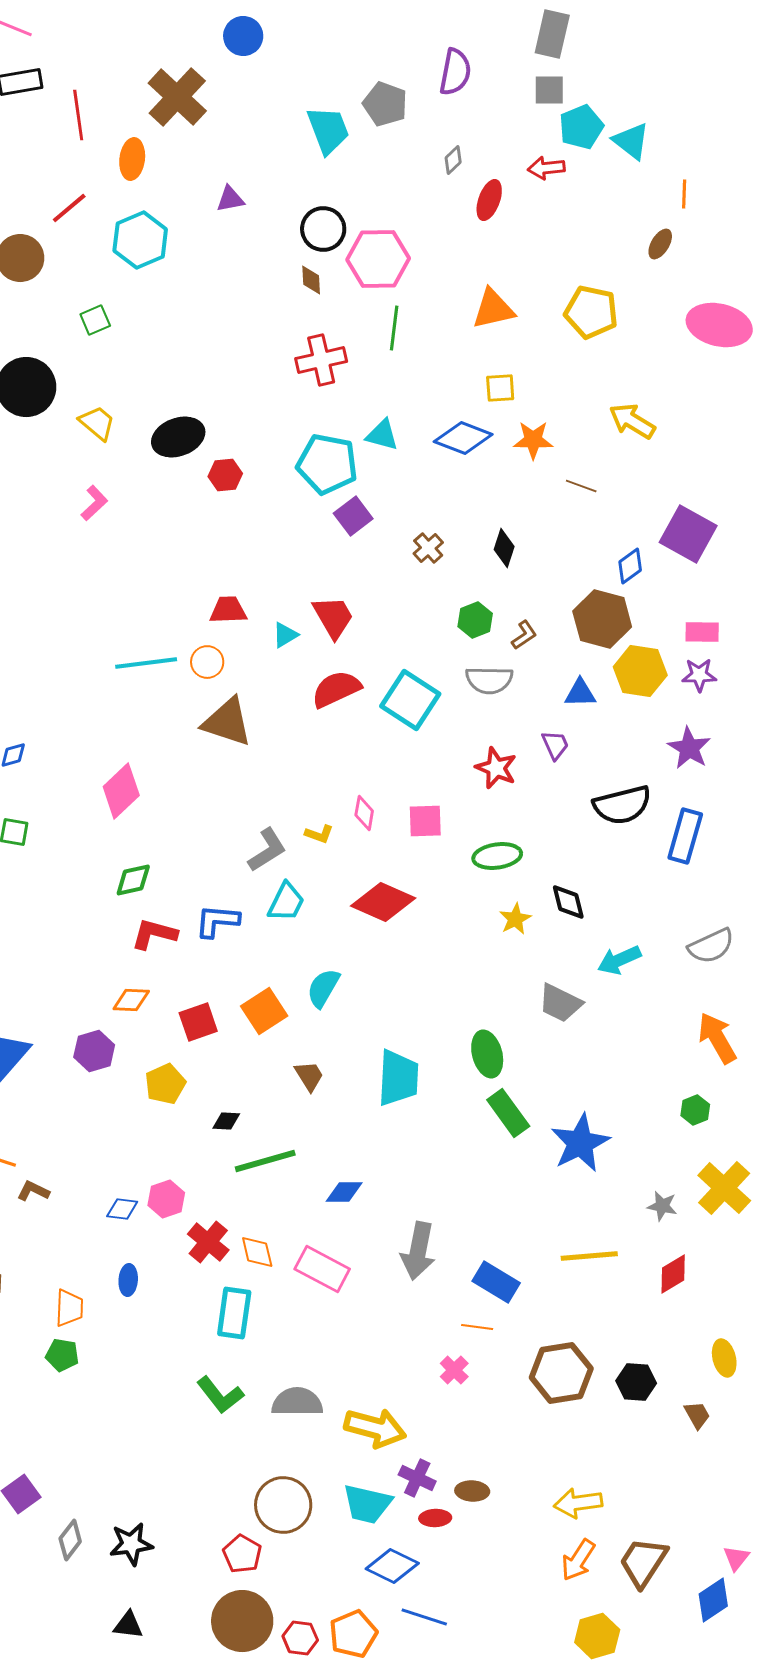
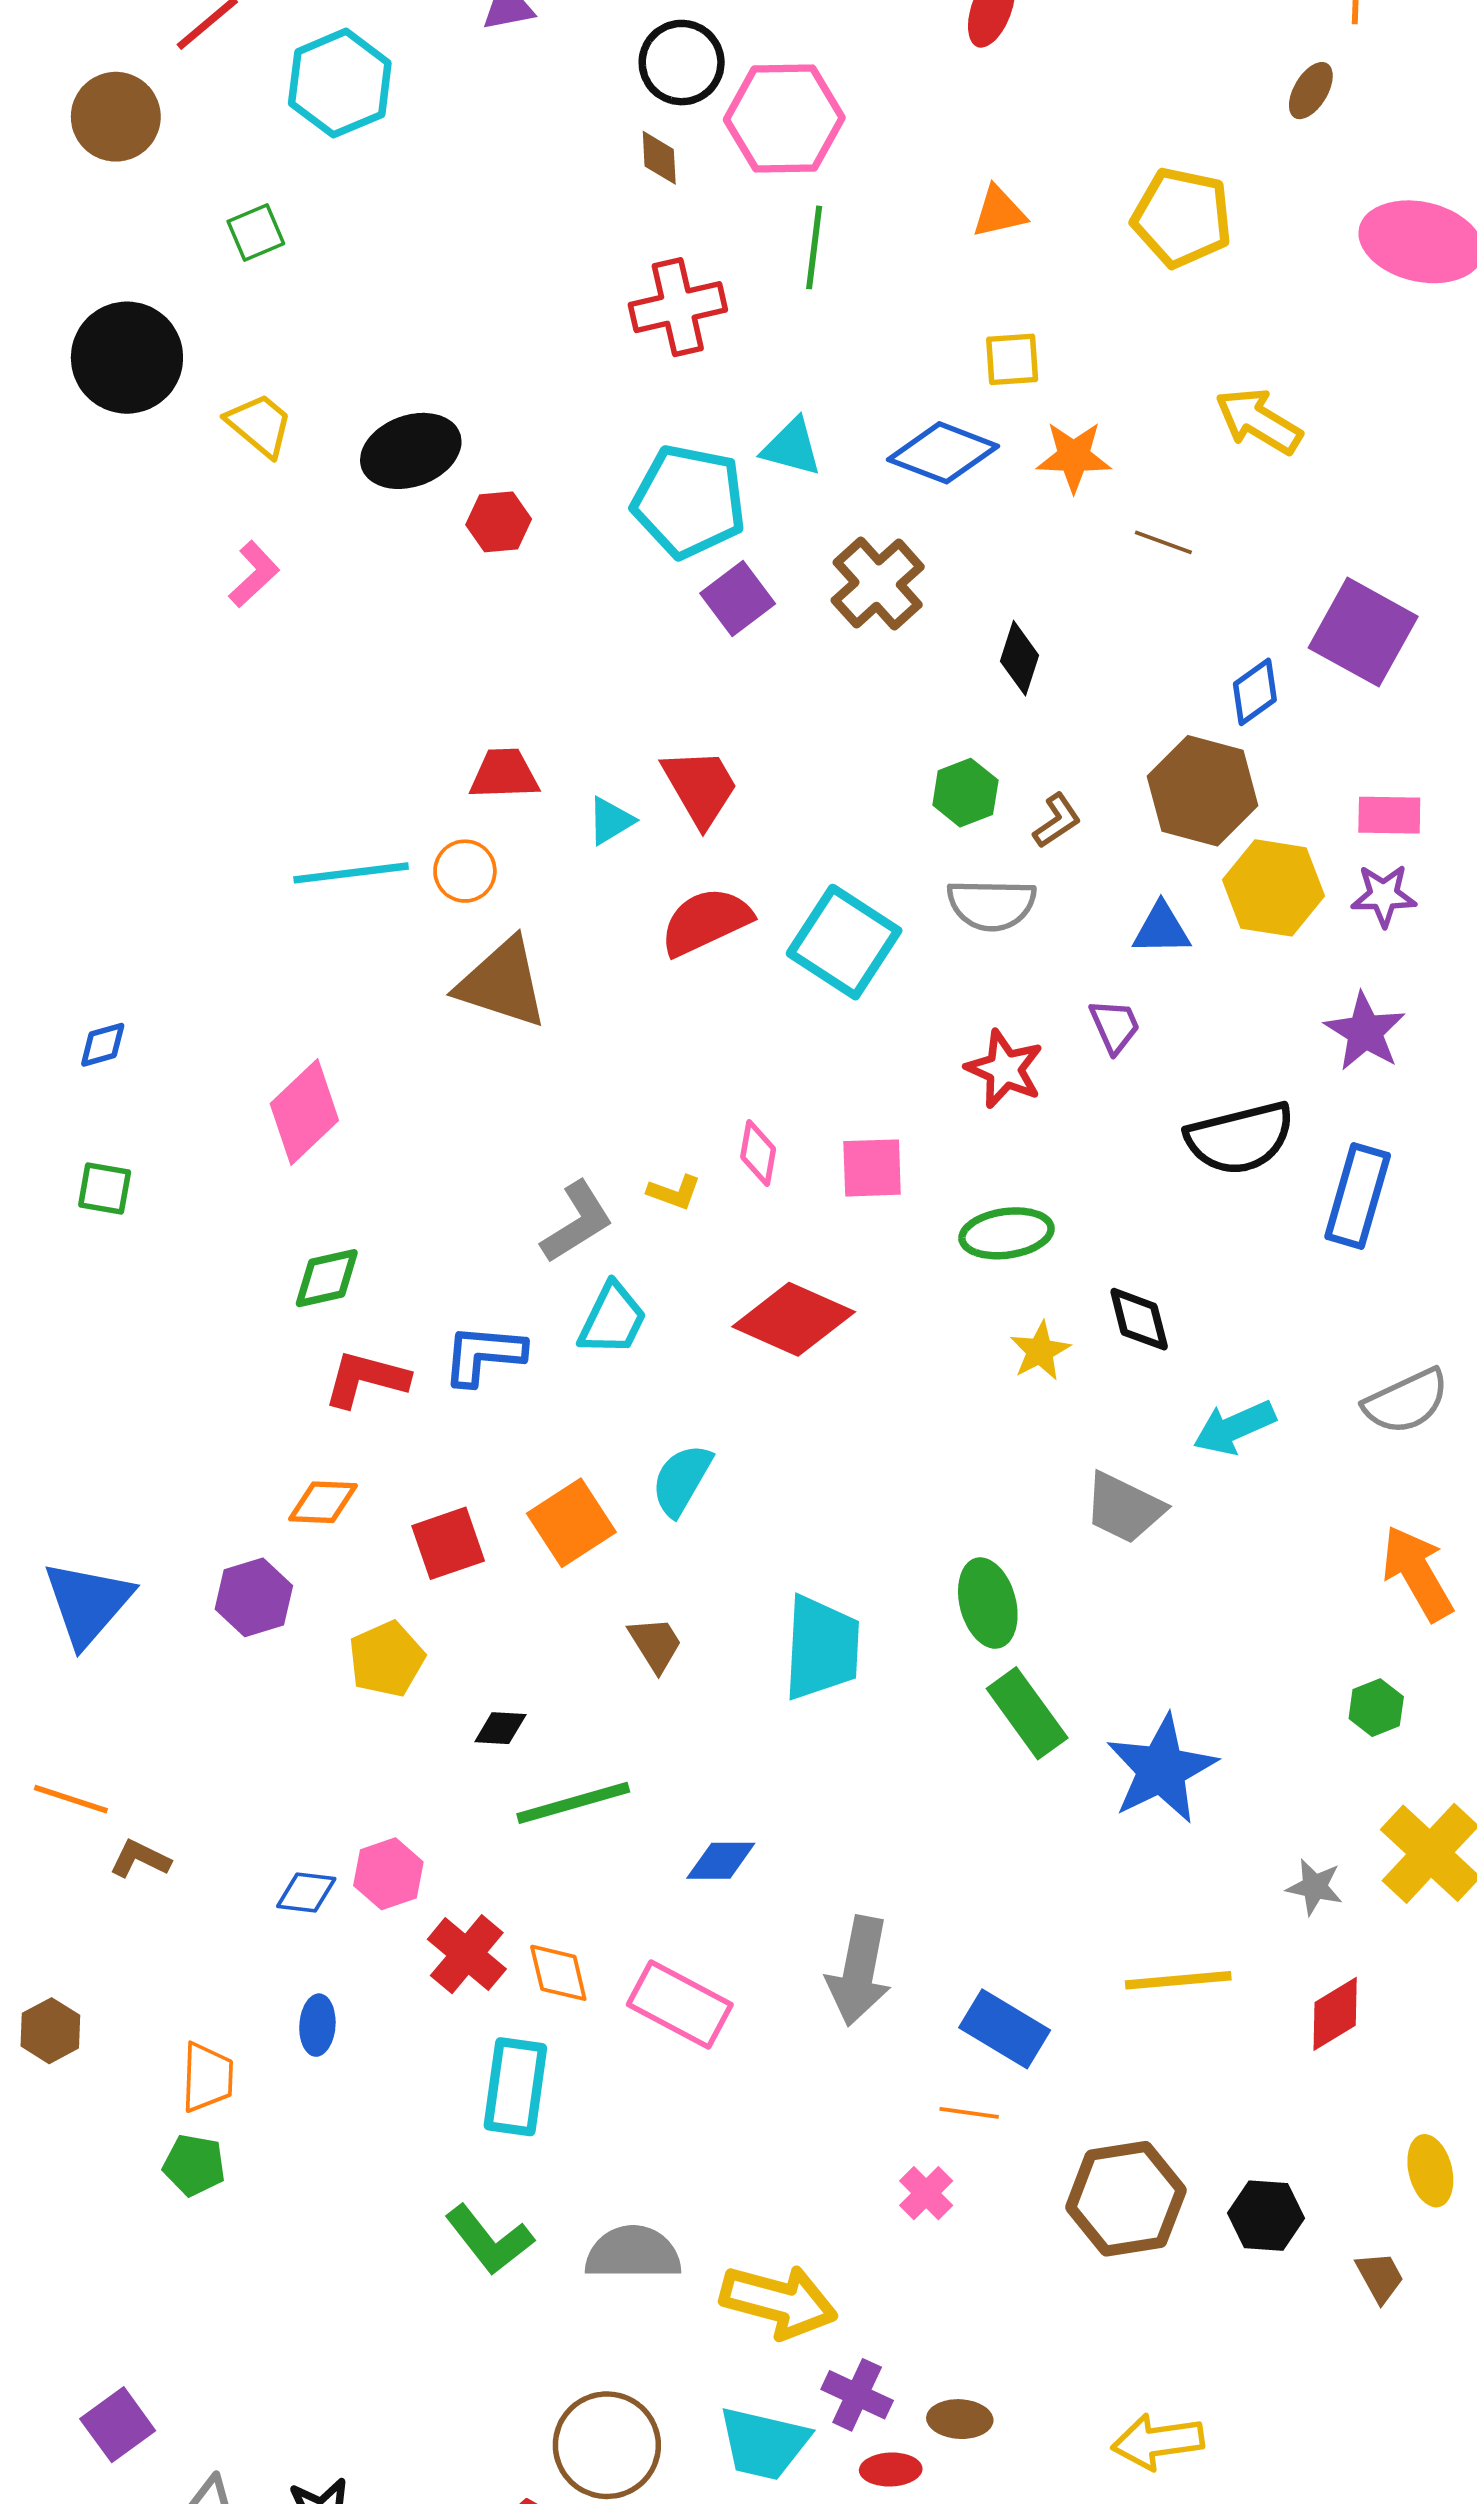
orange triangle: (493, 309) -> (999, 212), size x0.7
brown cross: (428, 548) -> (878, 584), moved, size x1.6

